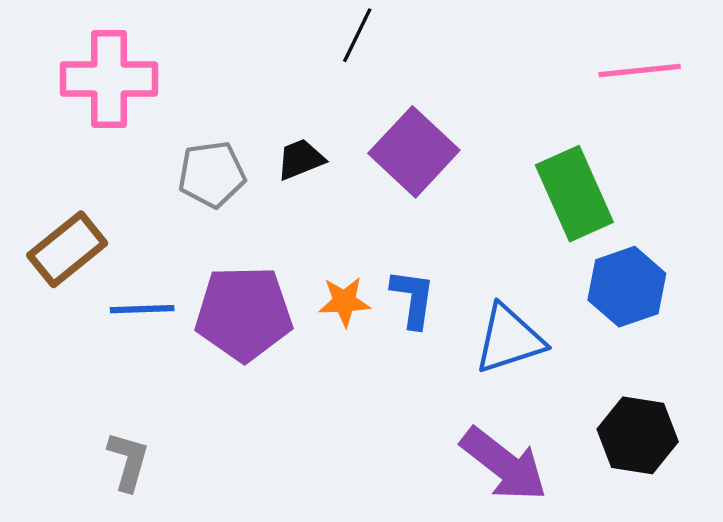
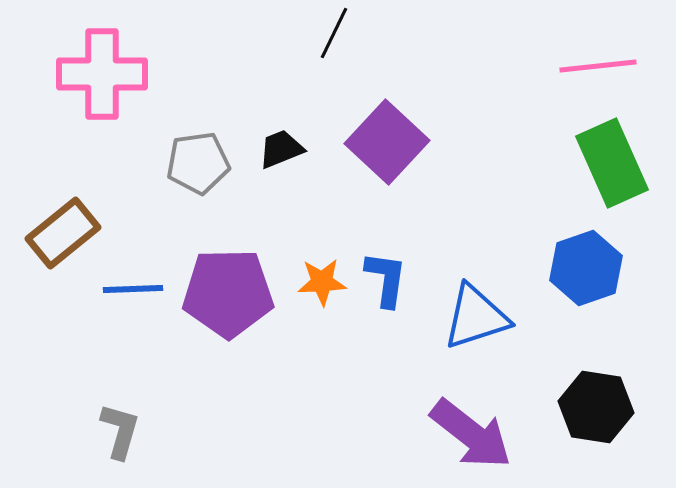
green rectangle: (574, 194) -> (612, 163), moved

